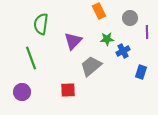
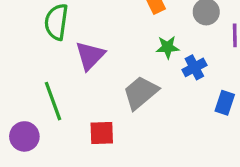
purple triangle: (73, 41) -> (90, 56), moved
green line: (31, 58) -> (53, 101), moved

